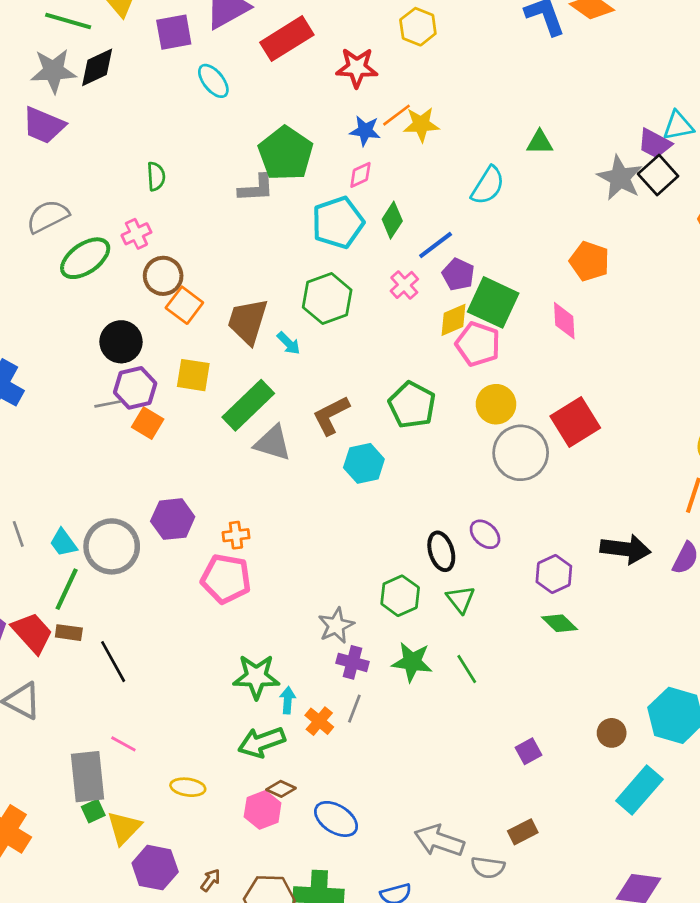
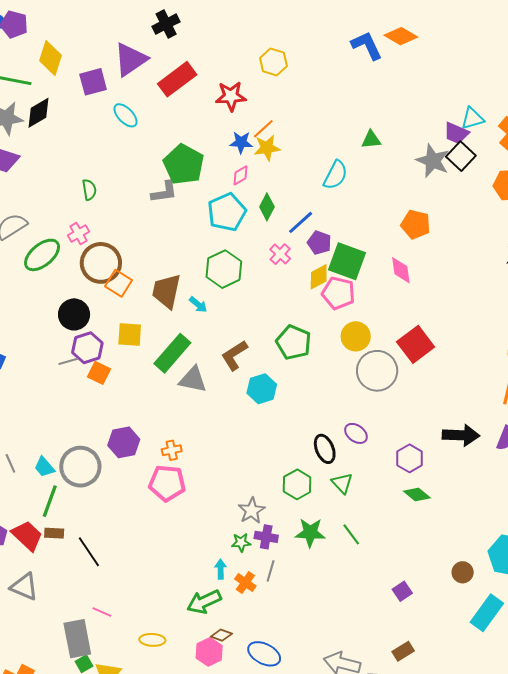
yellow star: (421, 124) -> (267, 148), moved
brown circle: (163, 276) -> (101, 263), size x1.4
green star: (256, 677) -> (241, 542), moved, size x0.6

